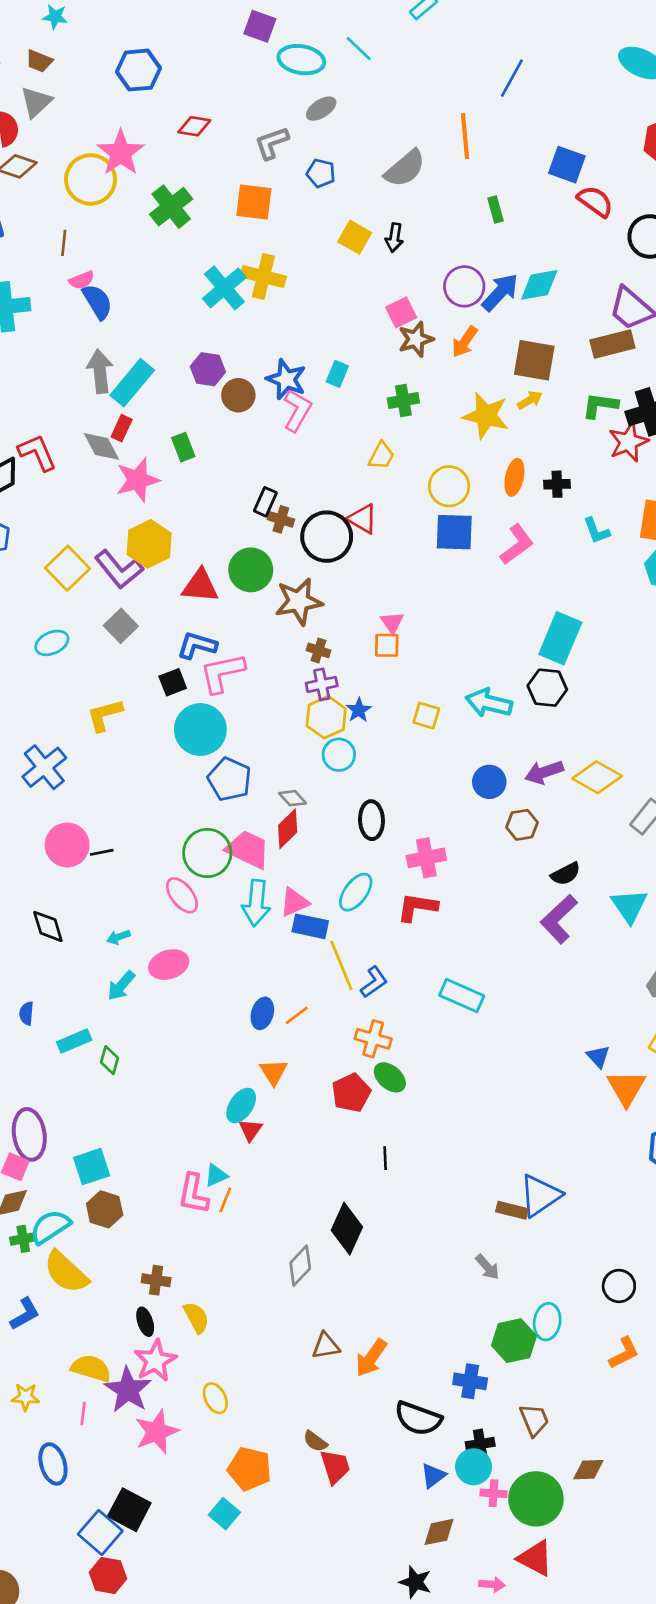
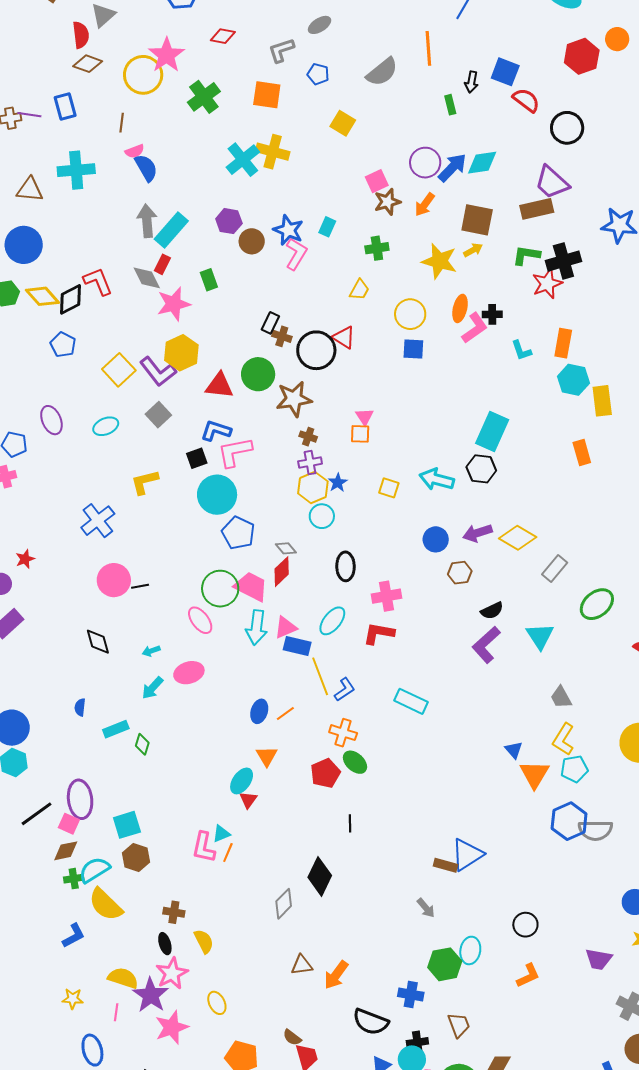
black arrow: (394, 238) -> (472, 82), moved
blue square: (454, 532) -> (413, 349), size x0.7
pink L-shape: (517, 544) -> (475, 328), moved

